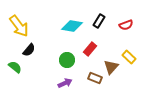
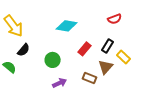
black rectangle: (99, 21) -> (108, 46), moved
red semicircle: (126, 25) -> (115, 19), moved
green circle: (67, 60) -> (53, 60), moved

